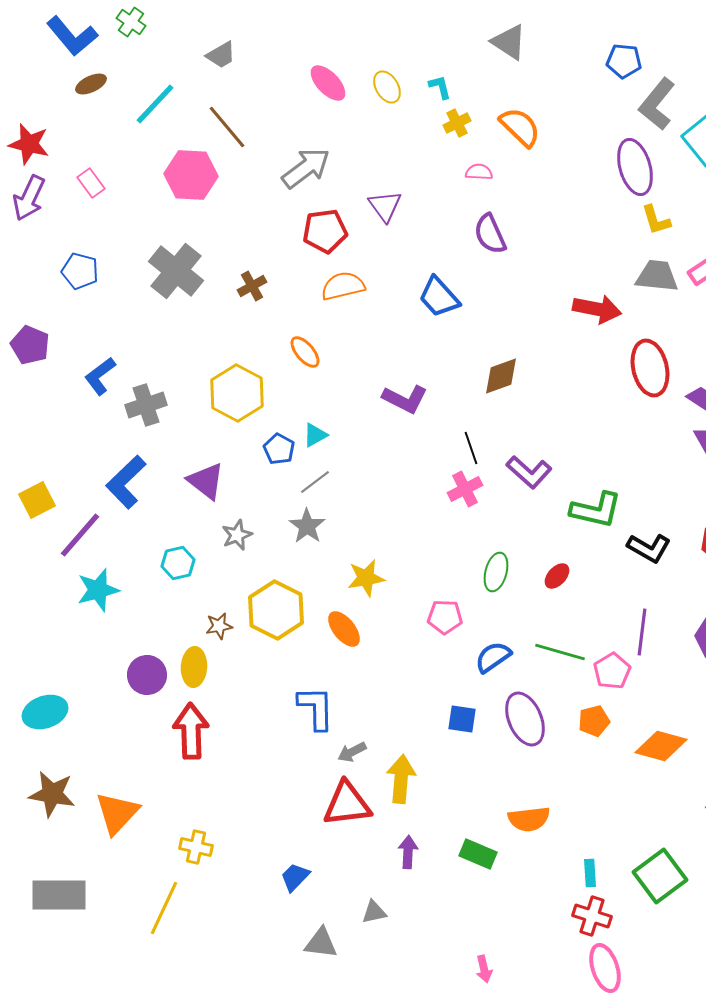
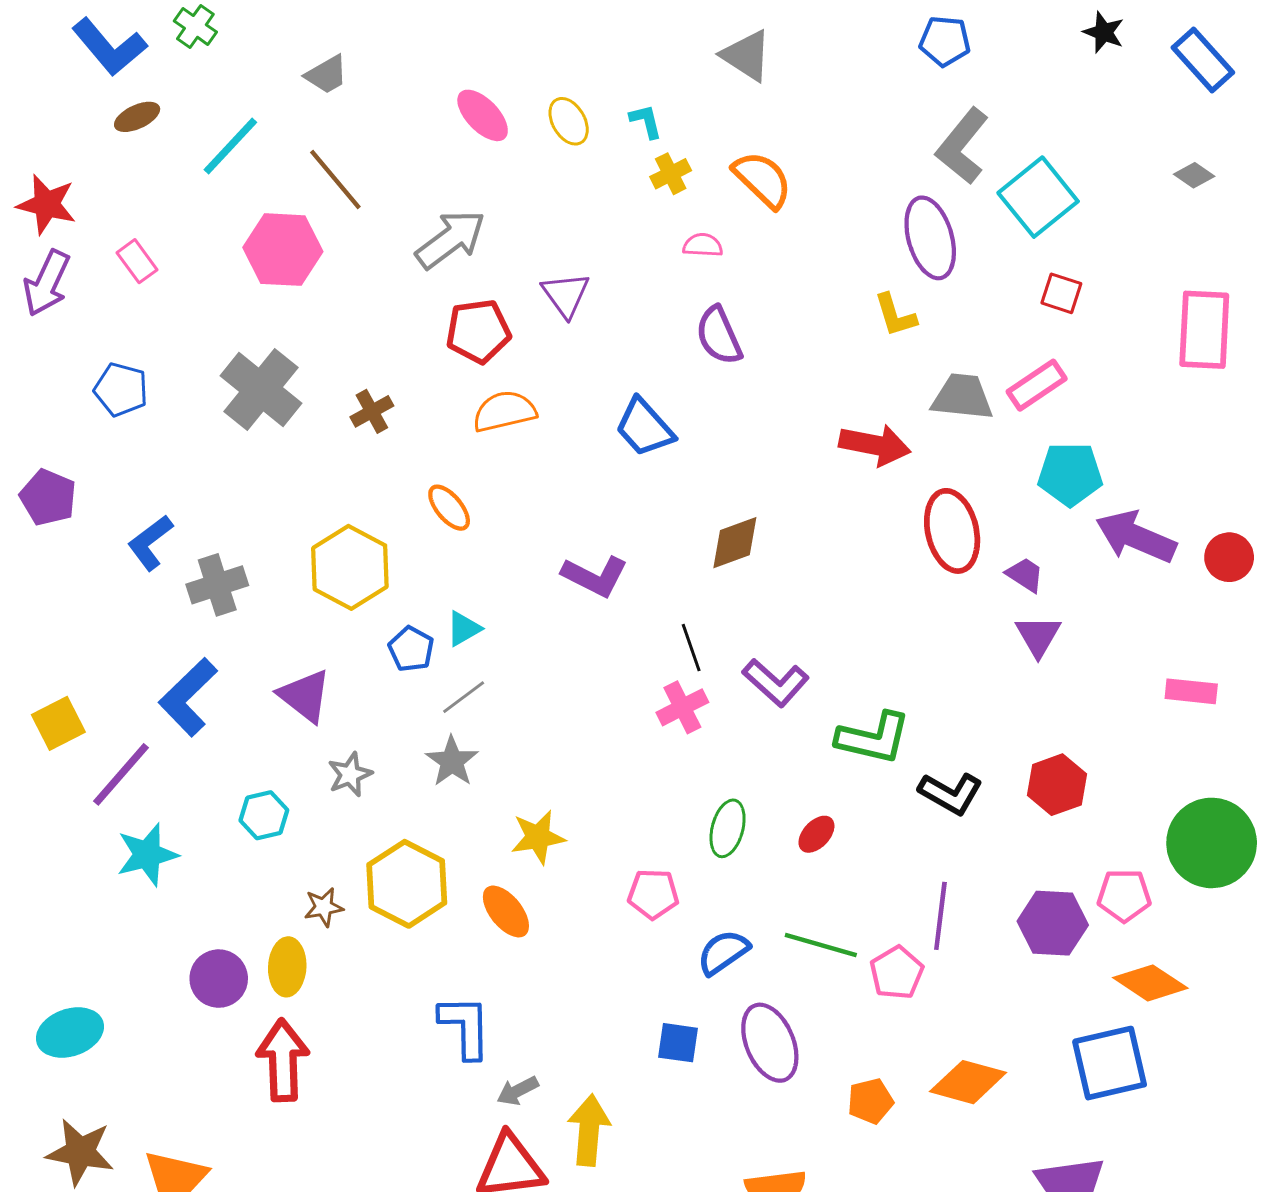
blue pentagon: (624, 61) -> (945, 41), moved
yellow L-shape: (656, 220) -> (895, 315), moved
orange pentagon: (594, 721) -> (870, 1101), moved

